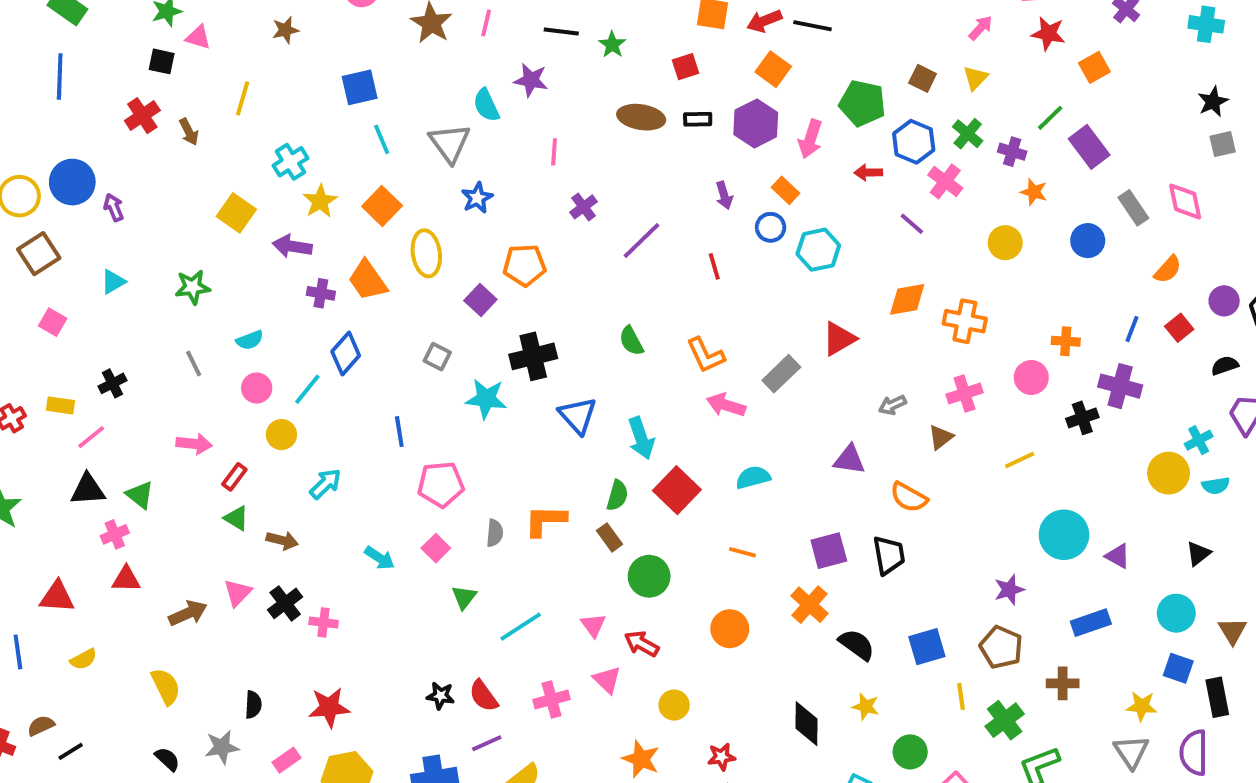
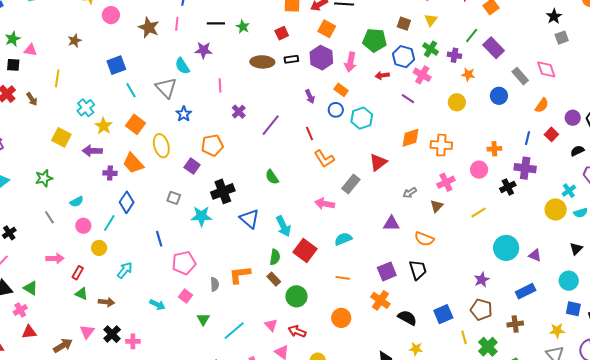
orange L-shape: (706, 355) -> (324, 159), moved

